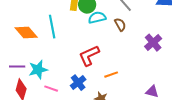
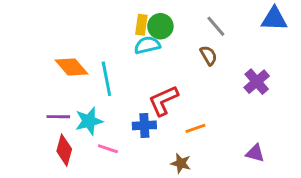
cyan semicircle: (97, 18) -> (147, 45), moved
cyan line: (52, 27) -> (106, 79), moved
blue cross: (78, 83) -> (144, 125), moved, turned 35

